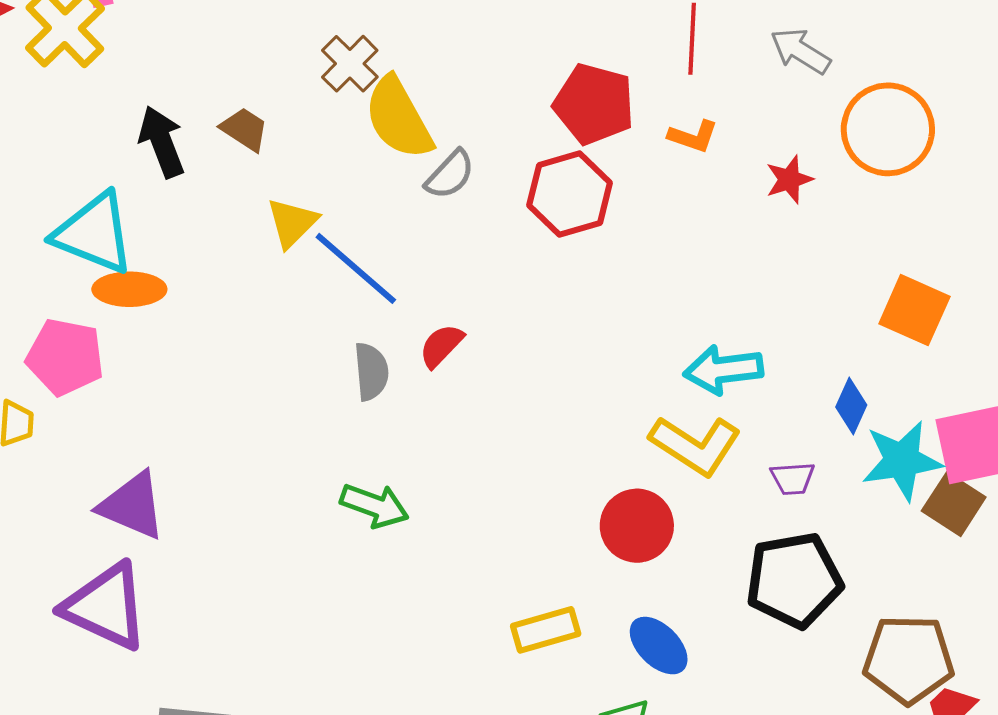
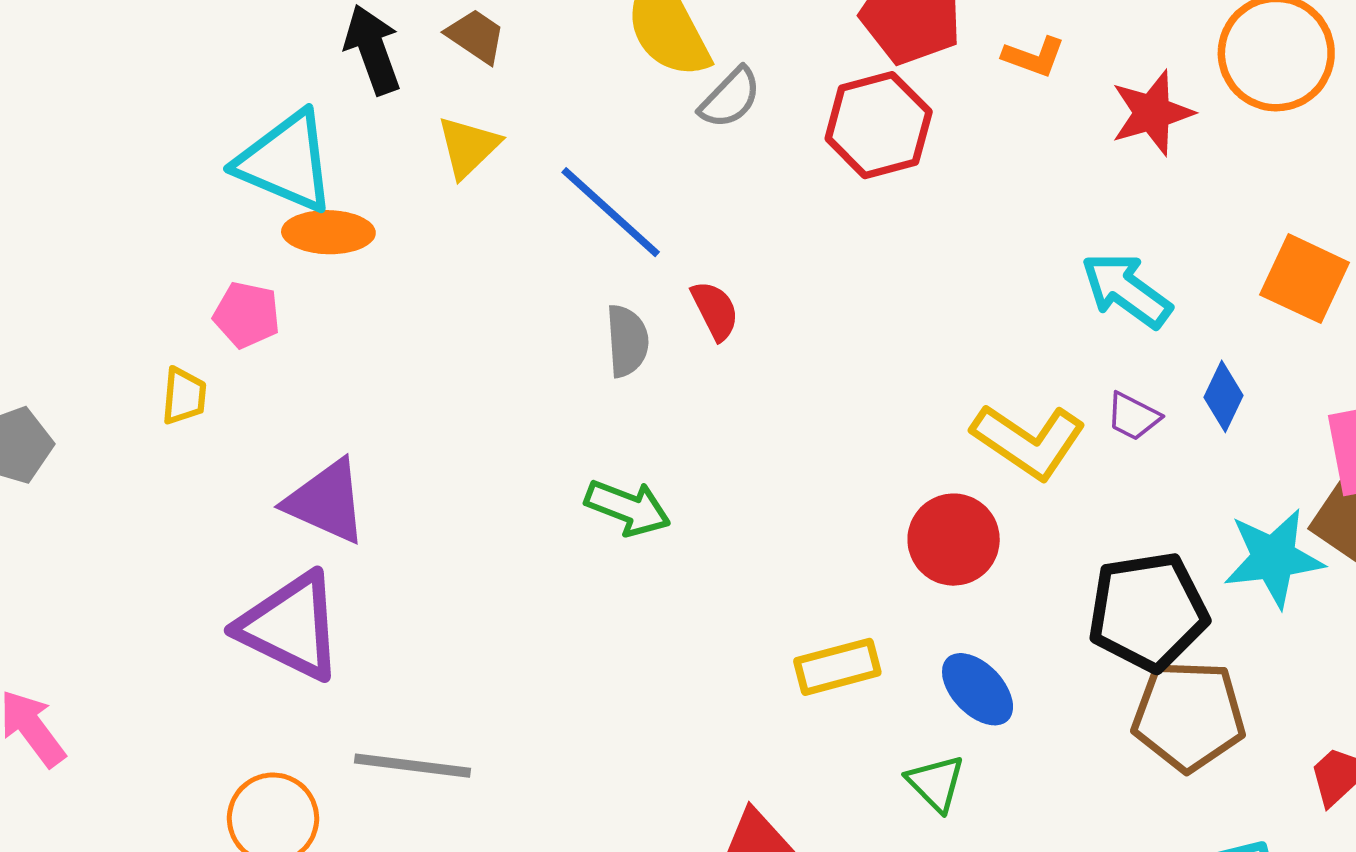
red star: (789, 179) -> (1152, 113), size x1.4
yellow triangle: (292, 223) -> (468, 147), moved
red semicircle: (441, 346) -> (715, 310), turned 108
pink pentagon: (65, 357) -> (247, 315), size x0.7
cyan arrow: (723, 370) -> (1126, 290), moved, turned 42
cyan star: (902, 461) -> (1274, 558), moved
purple trapezoid: (793, 478) -> (1133, 416), moved, turned 30
brown pentagon: (909, 659) -> (1189, 716), moved

